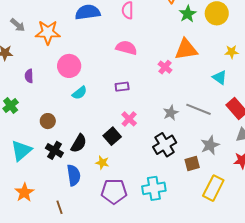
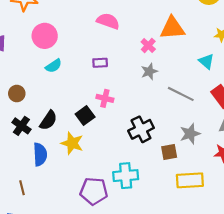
gray star: (171, 113) -> (149, 71), moved
pink cross: (129, 119) -> (105, 98), turned -35
yellow star: (102, 163) -> (72, 143), size x1.5
yellow rectangle: (213, 188) -> (190, 180), turned 55
purple pentagon: (114, 191) -> (94, 191), moved

